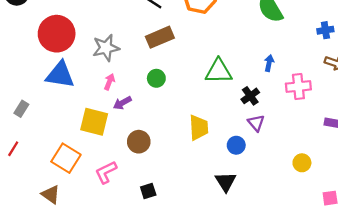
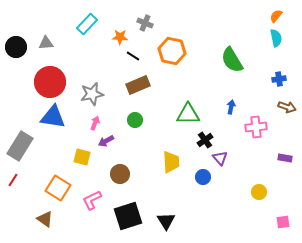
black cross: (250, 96) -> (205, 140), moved
gray rectangle: (21, 109) -> (20, 146), size x2.0
yellow square: (94, 122) -> (82, 157), size x0.7
black triangle: (226, 182) -> (166, 221), moved
black square: (148, 191) -> (128, 216), size x2.0

